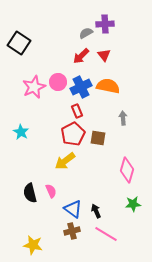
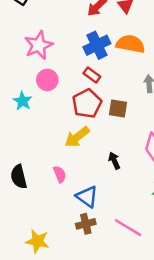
pink circle: (58, 82) -> (47, 80), moved
red rectangle: (77, 111) -> (92, 75), turned -32
black semicircle: (30, 193) -> (19, 177), moved
black arrow: (96, 211) -> (114, 161), moved

